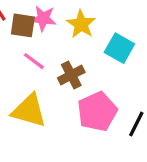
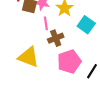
pink line: (34, 61) -> (46, 23), moved, turned 40

